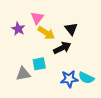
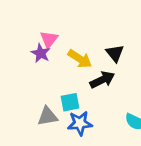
pink triangle: (37, 18) -> (49, 39), moved
blue star: (69, 79) -> (80, 123), moved

